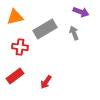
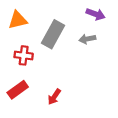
gray rectangle: (45, 29) -> (53, 34), turned -30
gray arrow: (74, 33) -> (87, 39), turned -80

